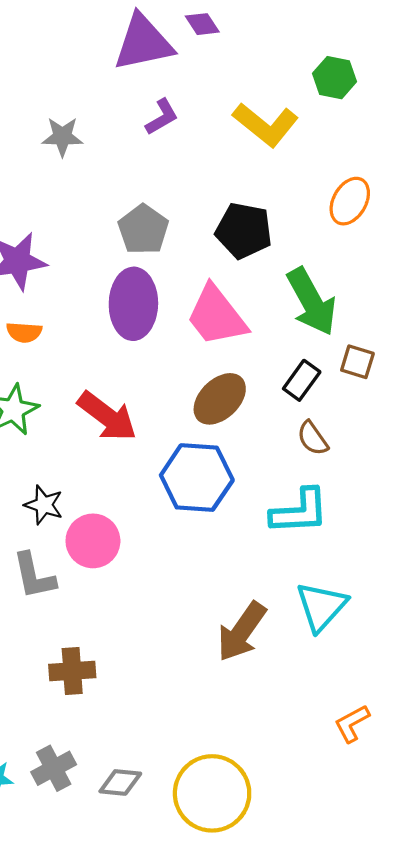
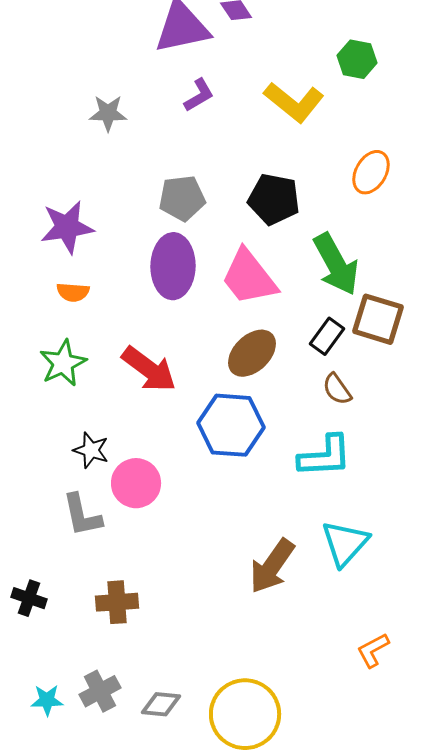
gray pentagon: (143, 229) -> (182, 198), turned 30
brown square: (357, 362) -> (378, 319), size x1.6

